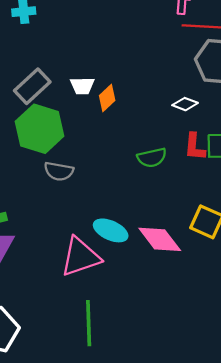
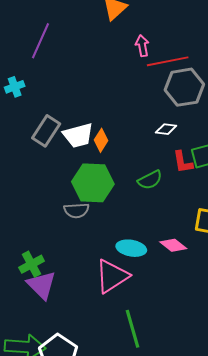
gray rectangle: (32, 86) -> (46, 131), moved
white trapezoid: (82, 86) -> (78, 135), size x1.5
green hexagon: (40, 129) -> (93, 183), moved
pink diamond: (160, 239) -> (173, 245), size x0.7

